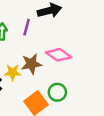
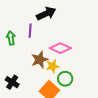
yellow star: (13, 72) -> (53, 66), moved

